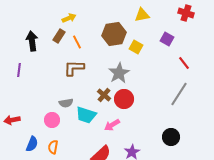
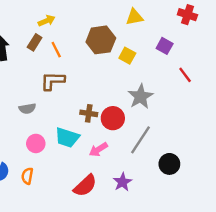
gray star: (119, 73) -> (141, 97), moved
gray line: (179, 94) -> (141, 140), moved
brown cross: (104, 95) -> (89, 113), turned -32
gray semicircle: (66, 103) -> (27, 109), moved
pink circle: (52, 120) -> (36, 143), moved

